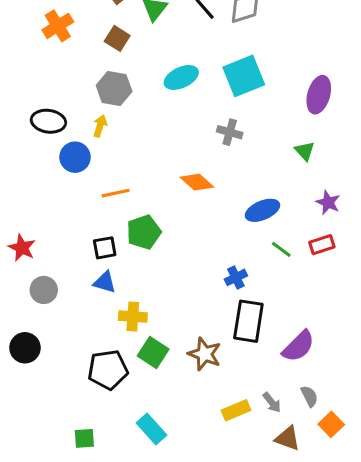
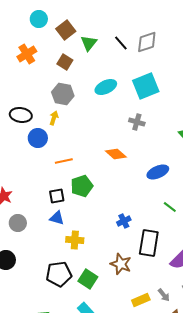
green line: (281, 249) -> (170, 207), moved
blue cross: (236, 277) -> (124, 221), moved
green square: (153, 352) -> (88, 279), moved

